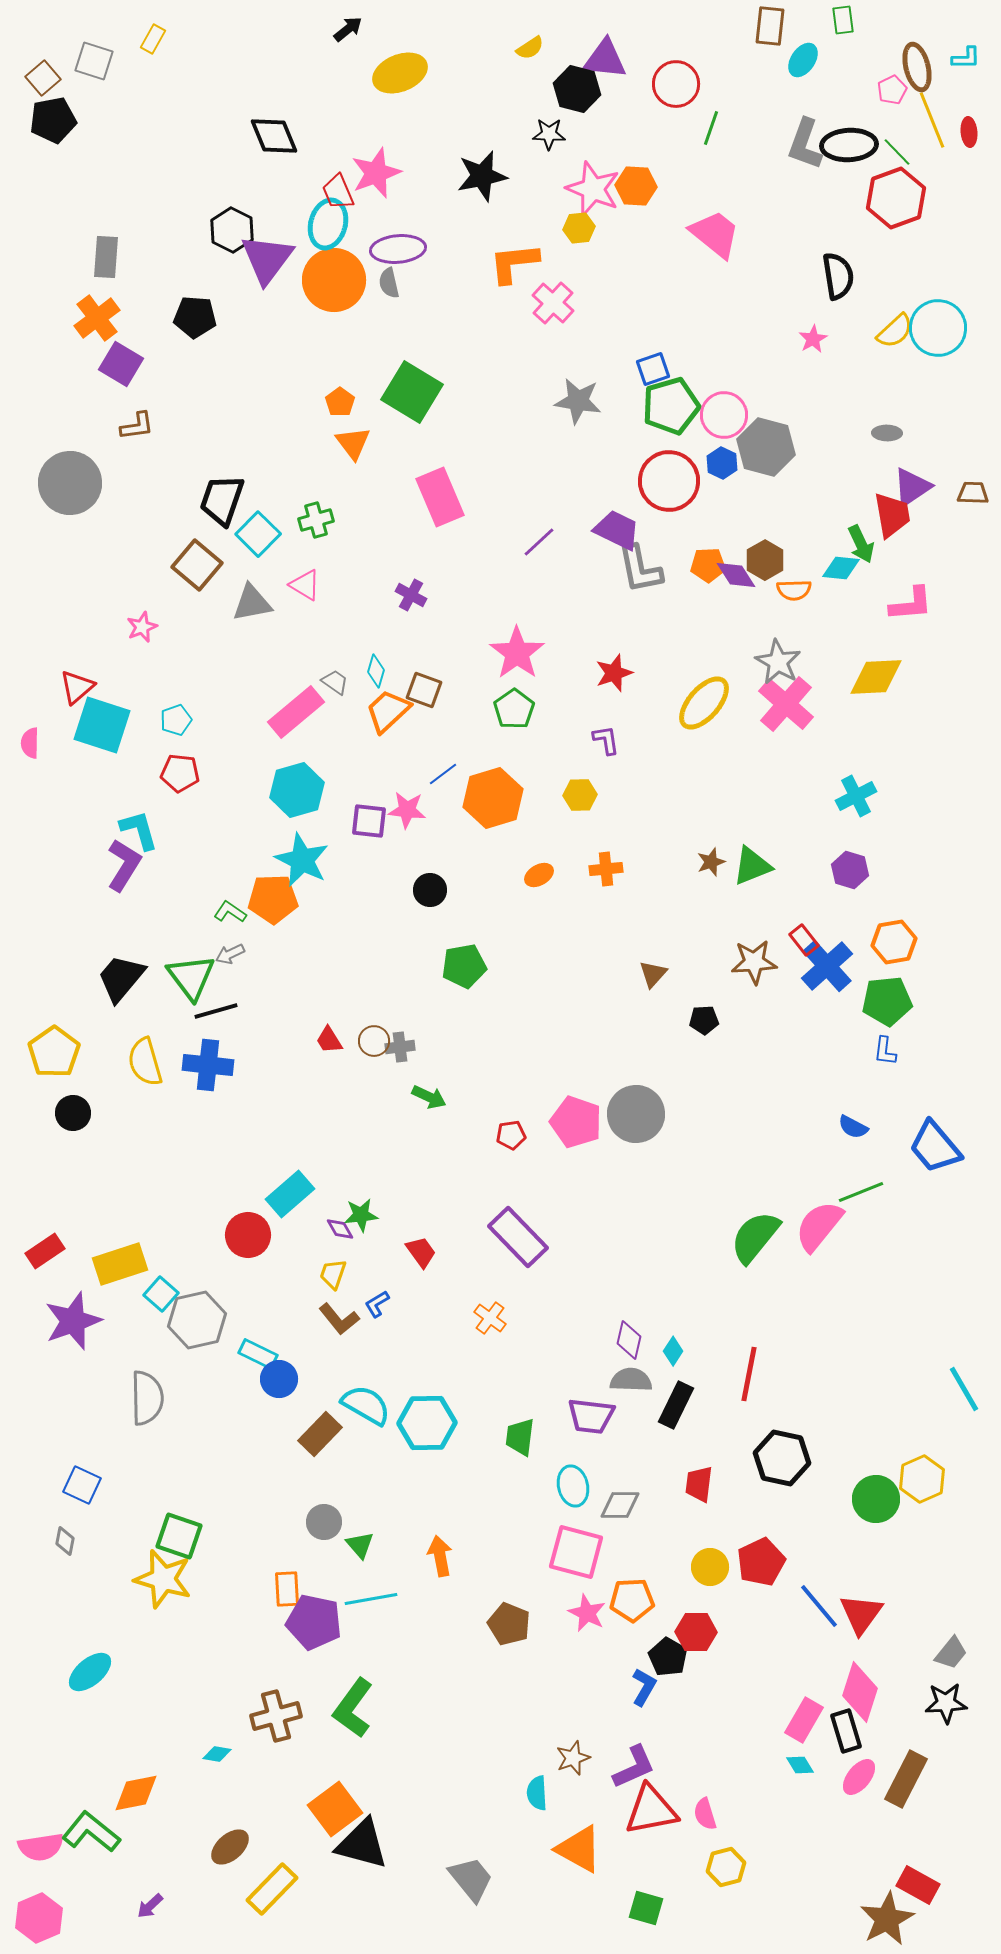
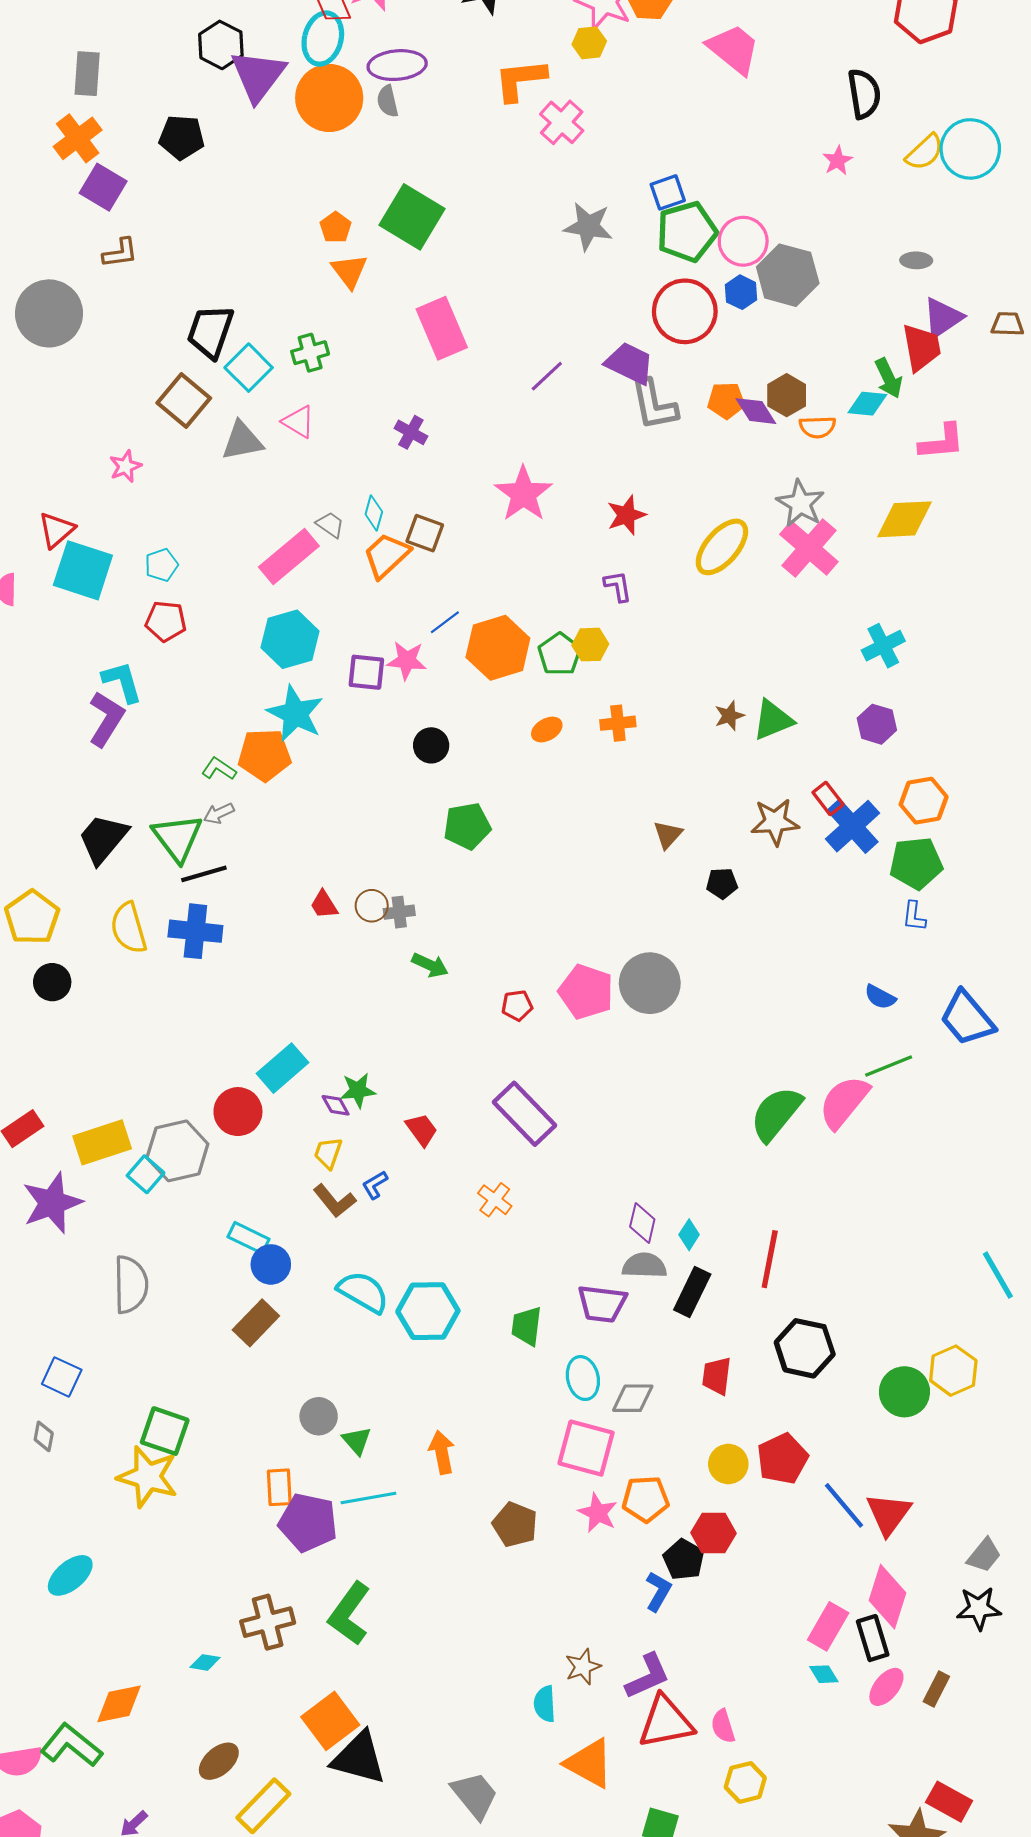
green pentagon: (514, 709) -> (560, 654), moved
gray hexagon: (197, 1320) -> (177, 1151), moved
brown rectangle: (320, 1434) -> (256, 1323), moved
brown rectangle: (906, 1779) -> (936, 1689), size x0.6

